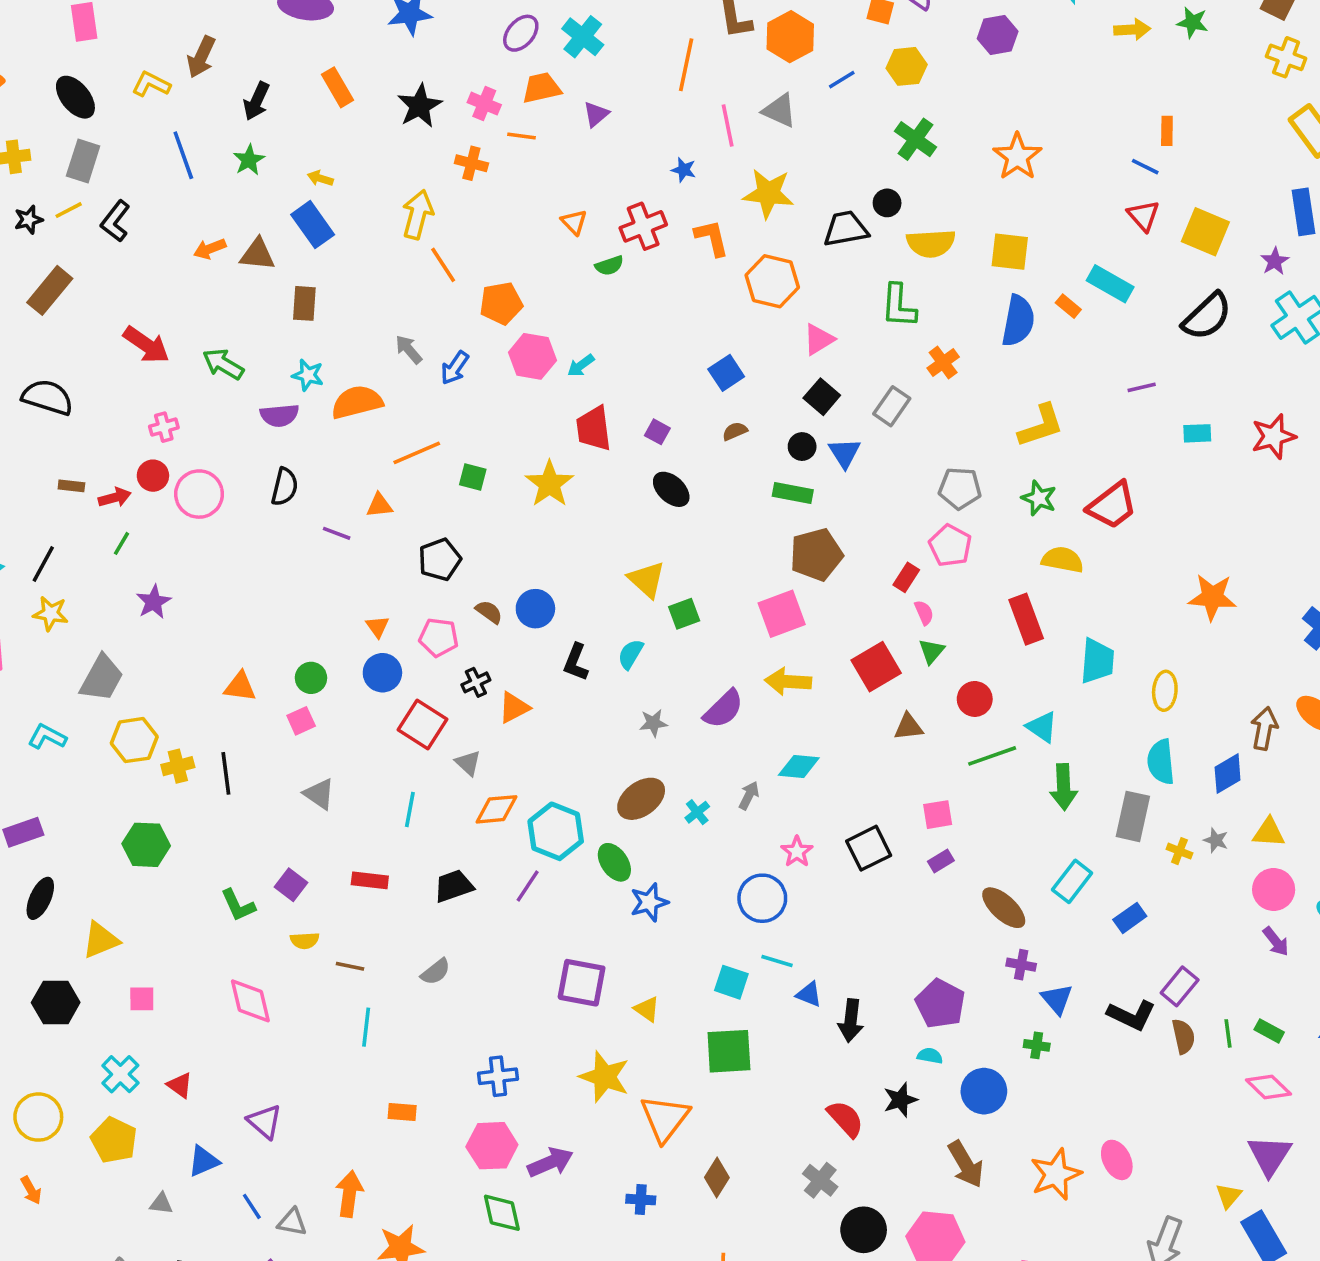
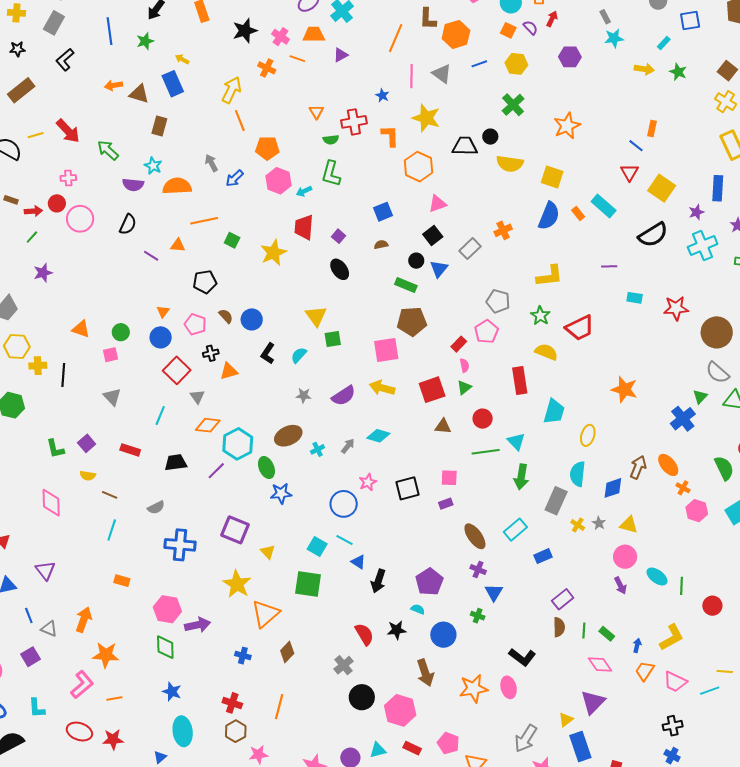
yellow line: (69, 210) -> (36, 135), moved
green L-shape: (899, 306) -> (331, 174), moved
black L-shape: (1132, 1015) -> (522, 657), moved
blue cross: (498, 1076) -> (180, 545), moved, size x1.4

